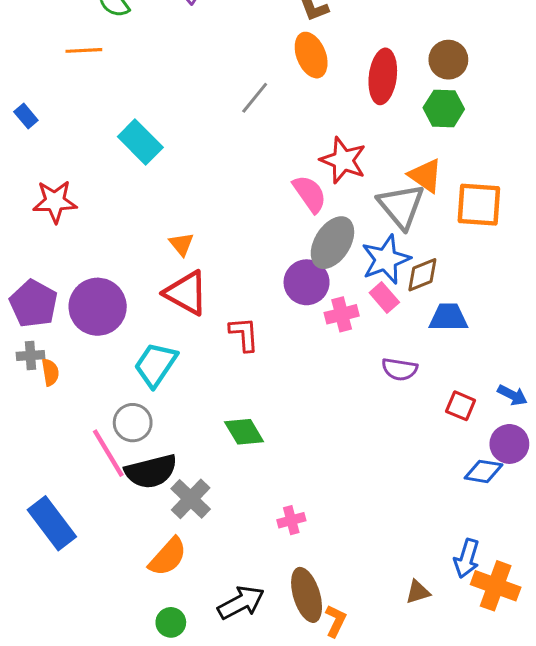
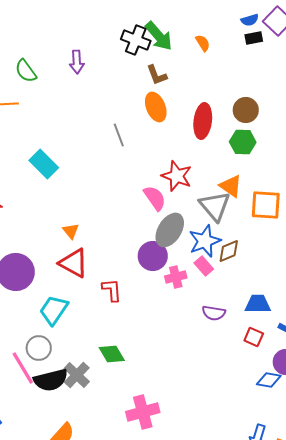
gray line: (255, 98) -> (119, 135), turned -60
blue trapezoid: (448, 317) -> (258, 304), moved
gray cross: (191, 499) -> (77, 375), moved
pink cross: (291, 520) -> (143, 412), size x1.8

